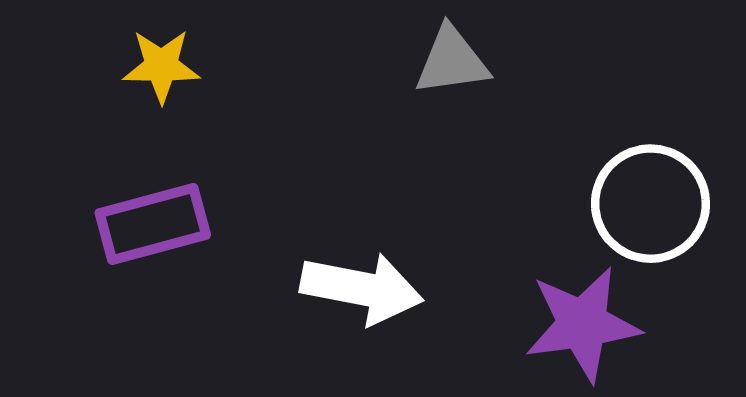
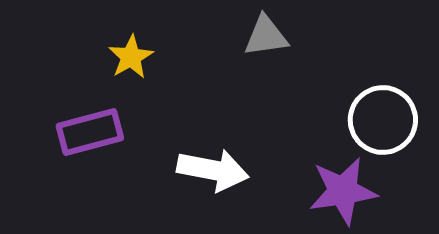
yellow star: (161, 66) -> (131, 57), moved, turned -30

